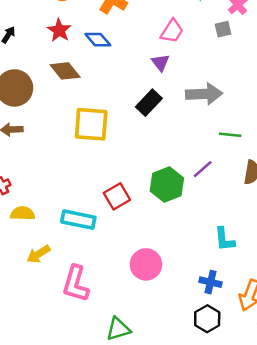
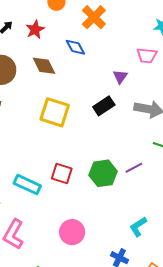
red star: (59, 30) -> (35, 29), moved
pink trapezoid: (172, 31) -> (147, 56), moved, turned 50
red square: (117, 196) -> (62, 174), turned 35
cyan L-shape: (224, 239) -> (138, 227), turned 50

